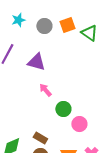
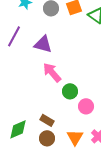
pink arrow: (45, 90) -> (52, 72), size x1.5

